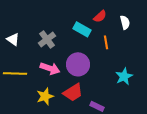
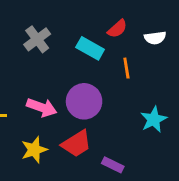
white semicircle: (125, 22) -> (155, 38), turned 96
gray cross: (47, 39) -> (37, 39), moved

